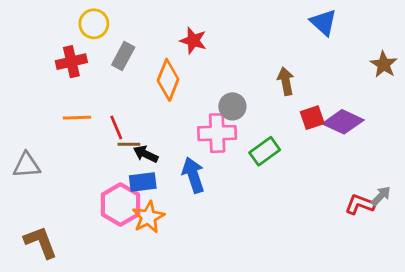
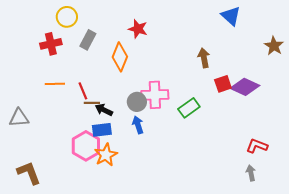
gray circle: (232, 106) -> (137, 102), moved
blue arrow: (193, 175) -> (138, 125), size x0.7
gray arrow: (381, 196) -> (251, 173), moved, turned -56

